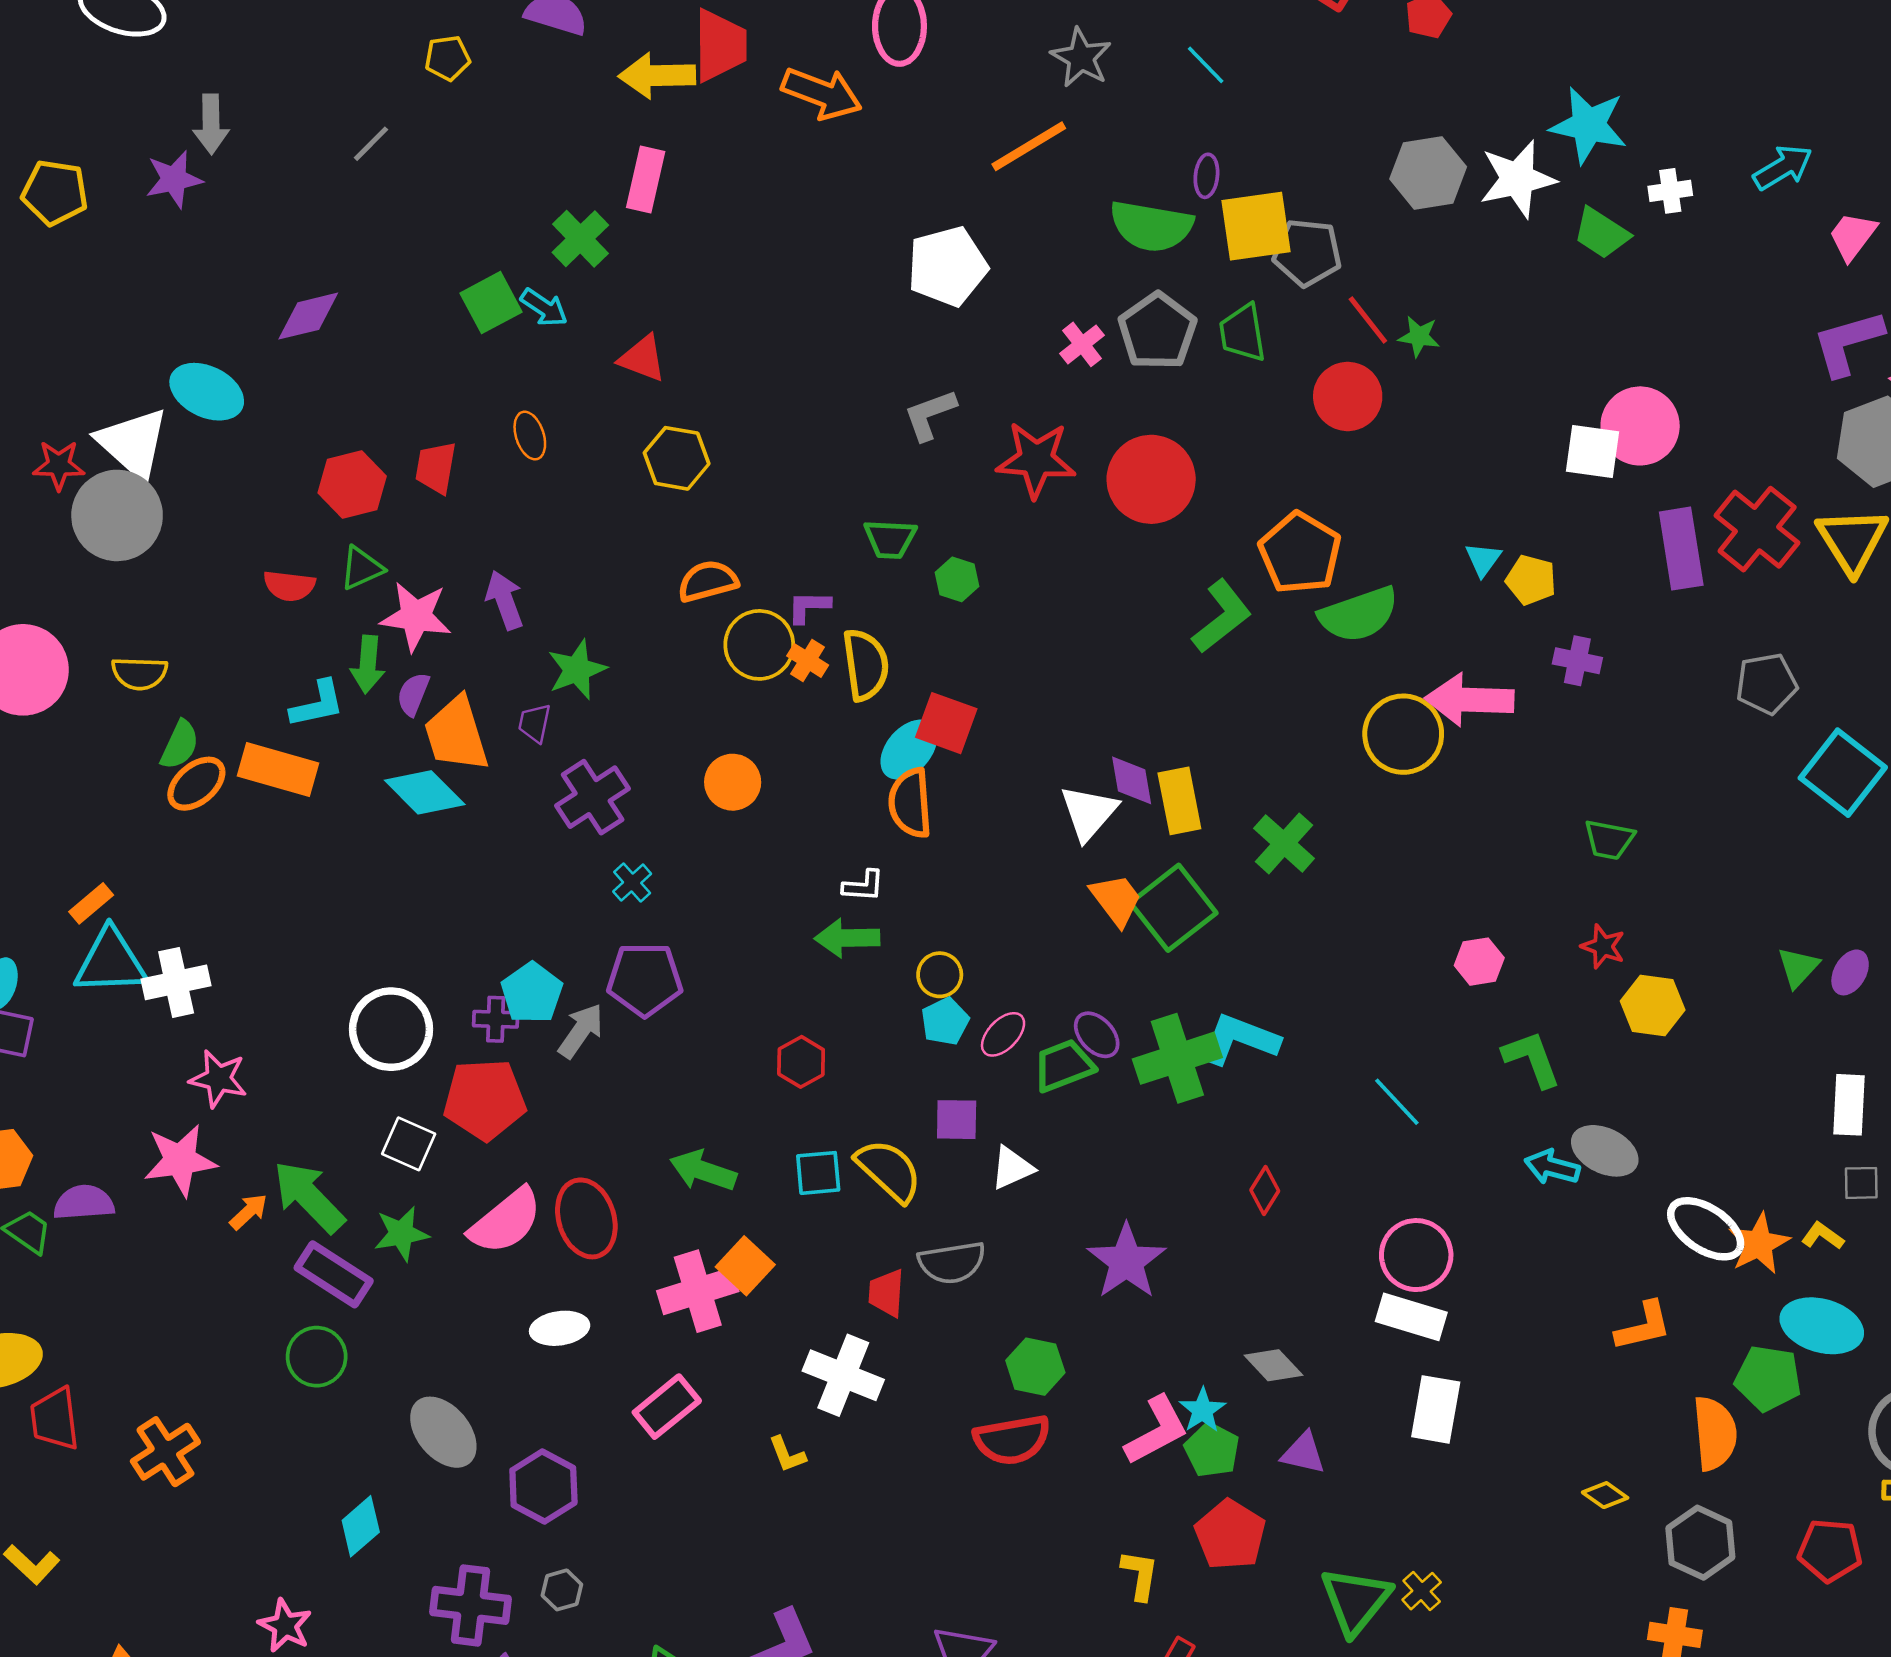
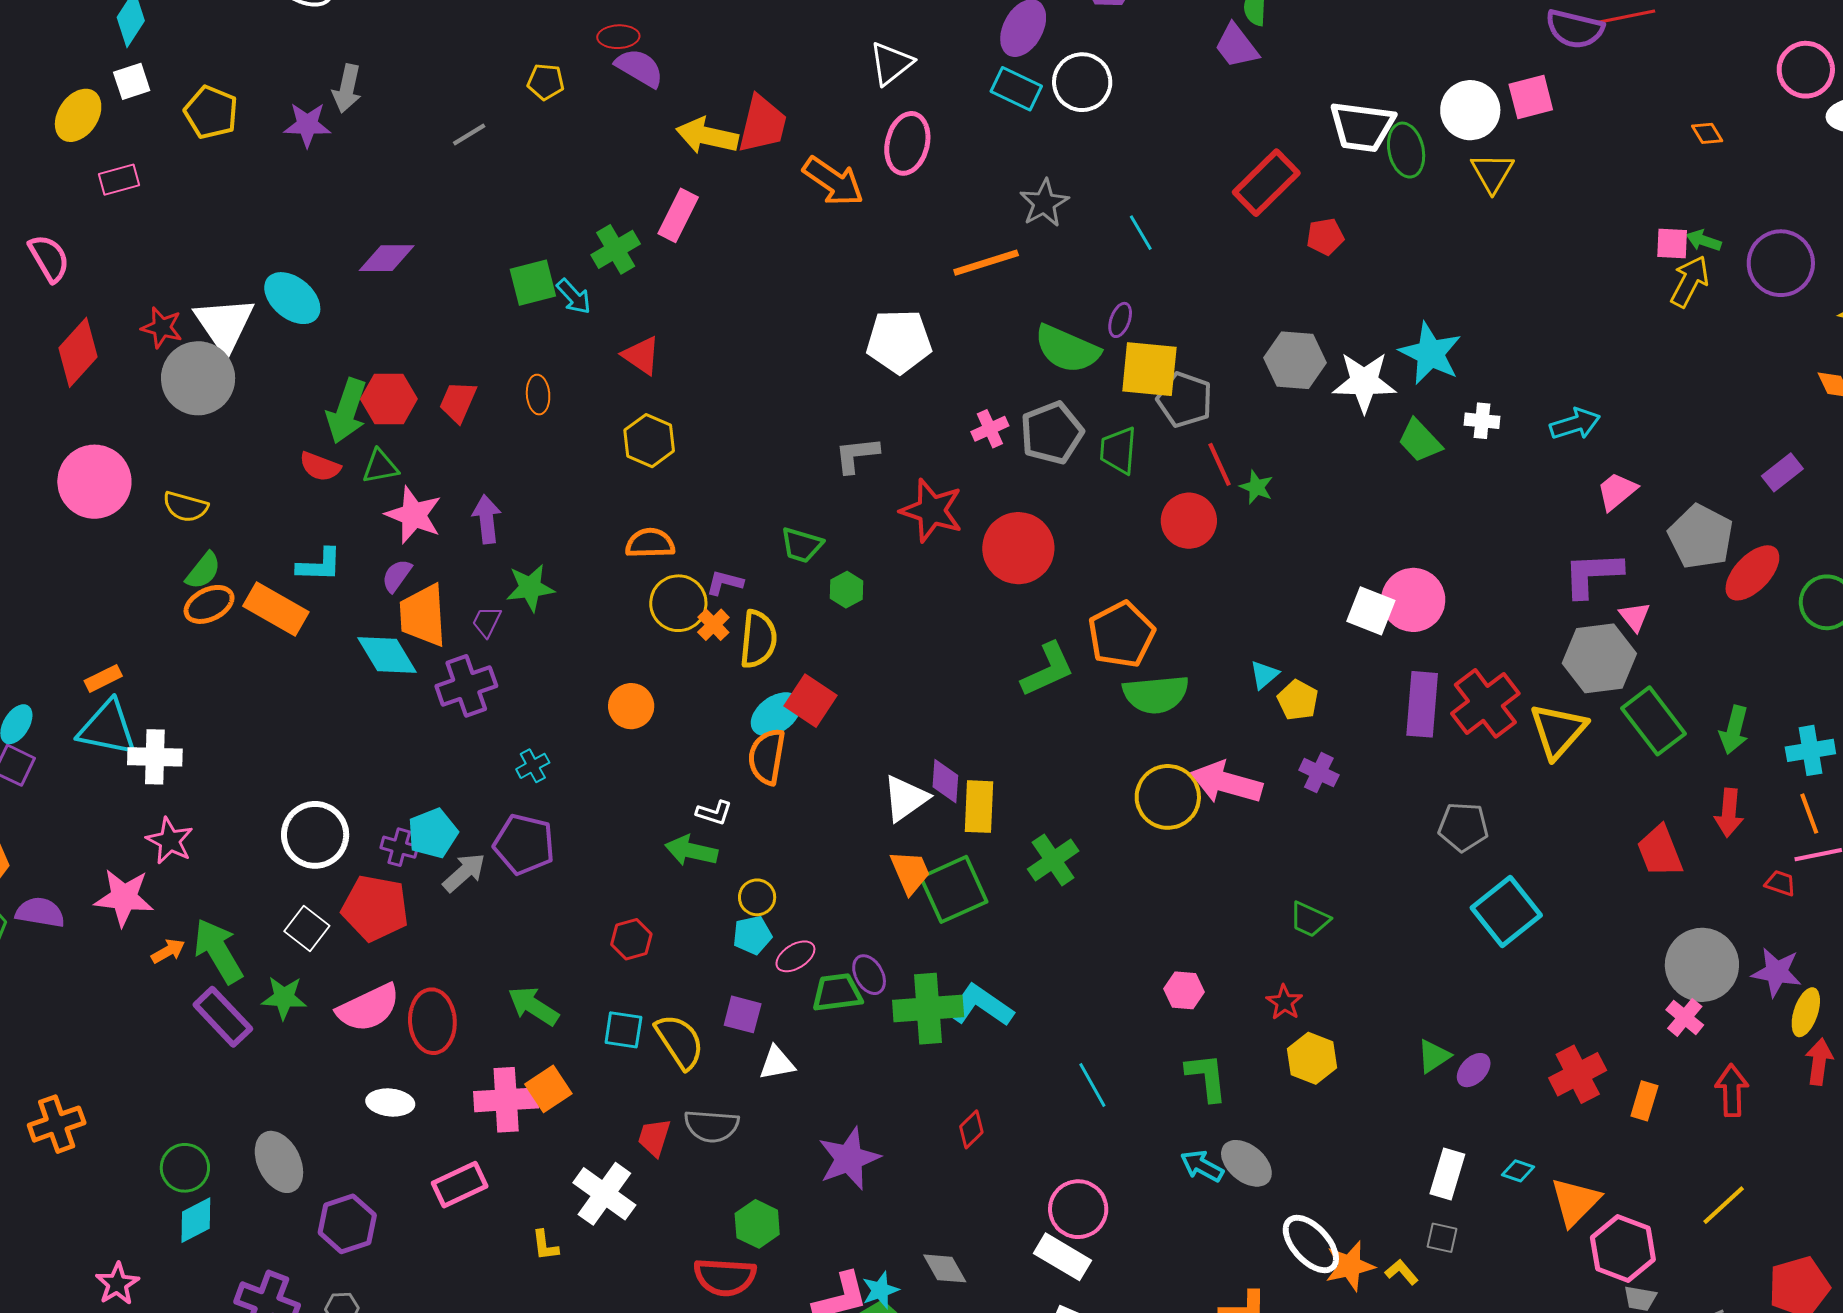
green arrow: (368, 664) -> (347, 411), moved, size x1.4
purple cross: (593, 797) -> (466, 686), moved
green circle: (317, 1357) -> (185, 1168), moved

